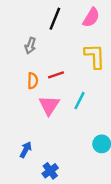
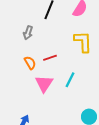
orange semicircle: (33, 81) -> (30, 63), turned -32

